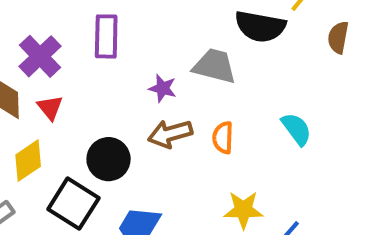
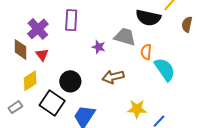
cyan semicircle: (296, 129) -> (165, 69), size x1.4
brown arrow: (170, 134) -> (113, 77), moved
orange semicircle: (223, 138) -> (146, 52), moved

